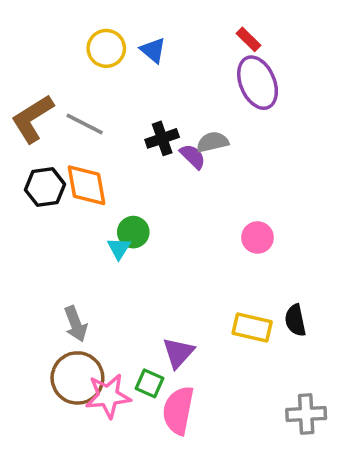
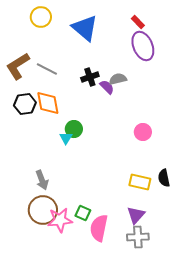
yellow circle: (106, 48) -> (41, 17), moved
blue triangle: (153, 50) -> (85, 28), size x1.8
purple triangle: (178, 353) -> (136, 215), moved
gray cross: (306, 414) -> (138, 237), moved

